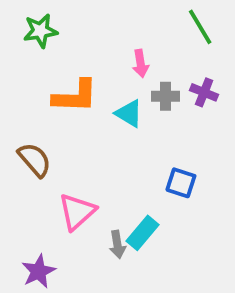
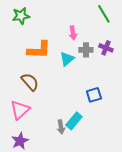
cyan triangle: (129, 114) -> (67, 59), turned 49
brown semicircle: (35, 160) -> (30, 82), moved
blue square: (181, 183) -> (94, 95), turned -35
pink triangle: (77, 212) -> (20, 110), moved

